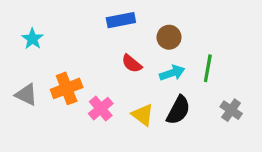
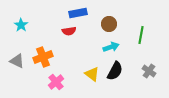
red semicircle: (132, 64) -> (69, 31), moved, turned -48
green line: (208, 68) -> (141, 35), moved
pink cross: (101, 109) -> (56, 82), moved

